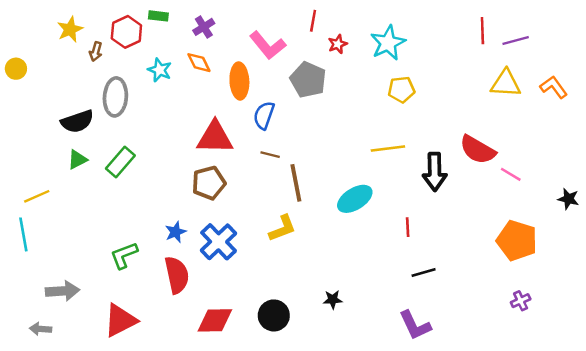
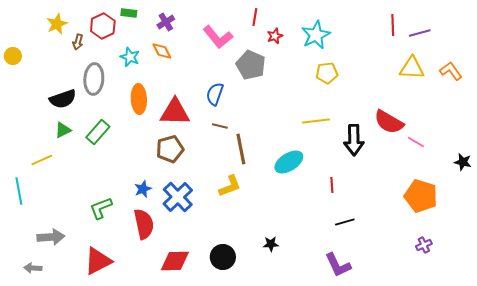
orange ellipse: (239, 81) -> (139, 99), moved
yellow line: (37, 196) -> (42, 160), moved

